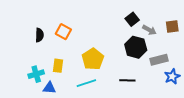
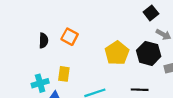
black square: (132, 19) -> (151, 13), moved
yellow pentagon: (93, 59) -> (117, 53), moved

